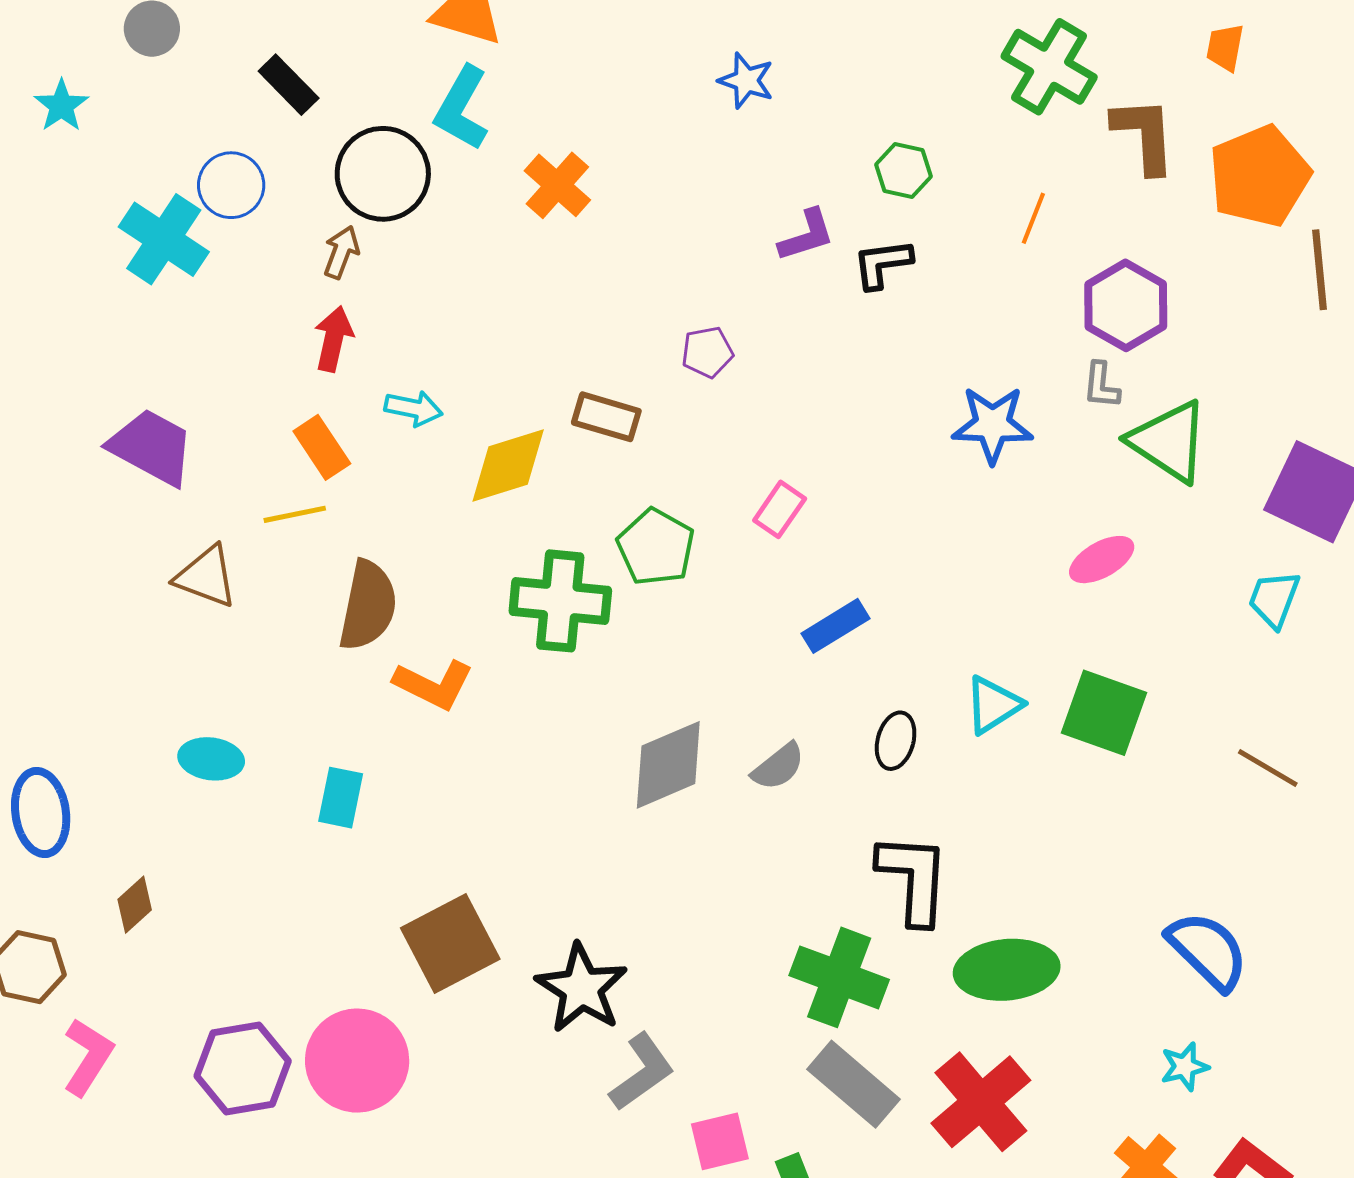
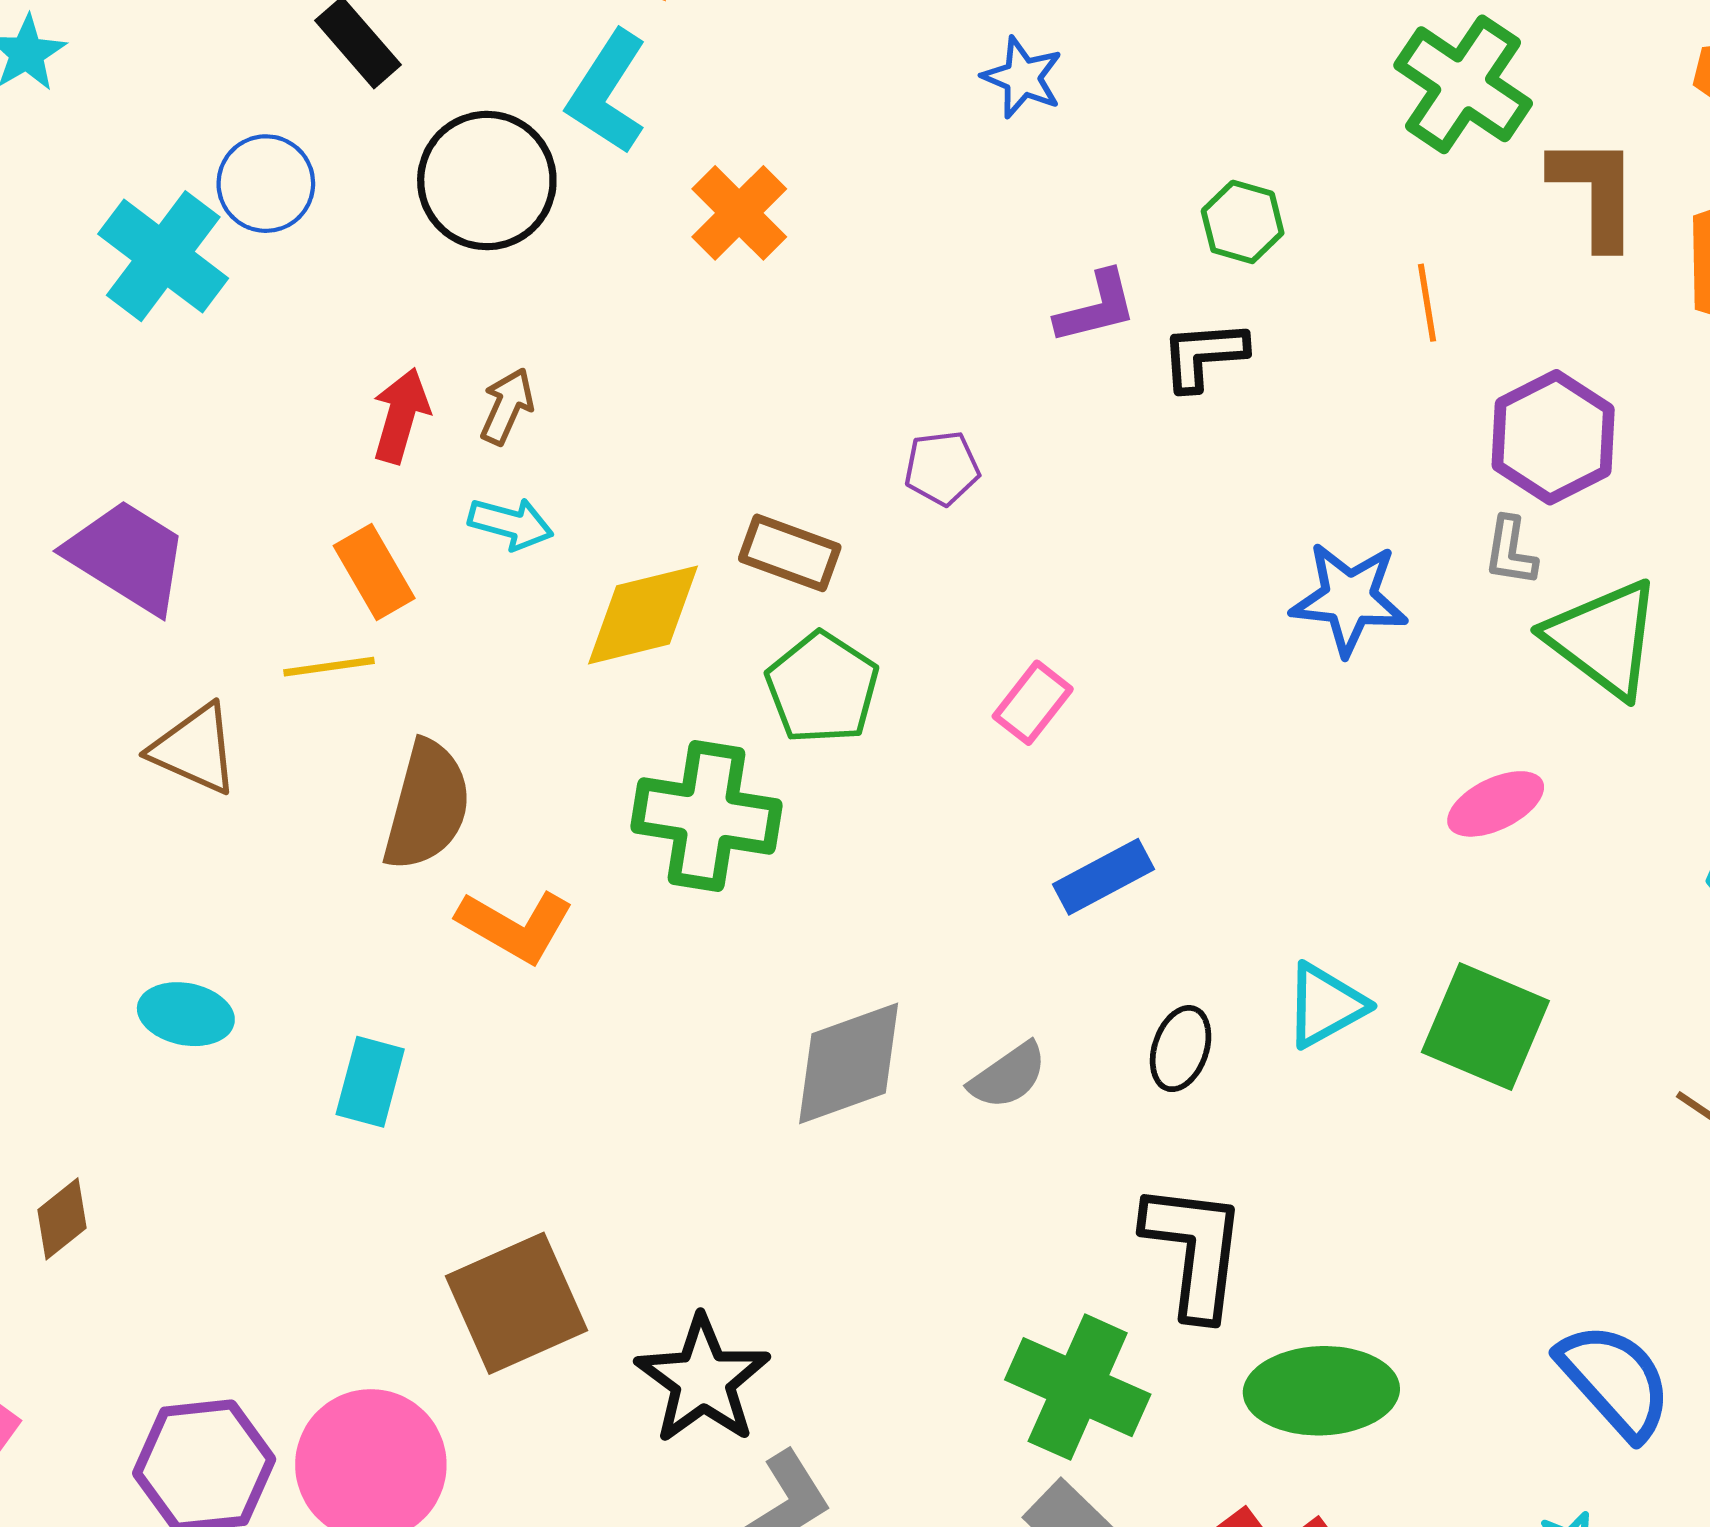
orange line: (1033, 218) -> (1427, 303), turned -34
brown arrow: (341, 252) -> (507, 406), moved
green pentagon: (656, 547) -> (822, 688), moved

